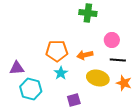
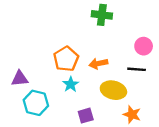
pink circle: (112, 40) -> (144, 46), moved
orange pentagon: (57, 51) -> (66, 59), turned -30
orange star: (124, 83) -> (132, 114), moved

